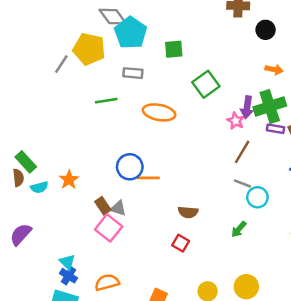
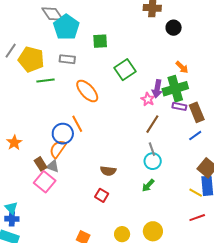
yellow pentagon: (89, 49) -> (31, 59), moved
orange arrow: (274, 69) -> (182, 67), moved, turned 32
orange ellipse: (159, 112) -> (87, 91), turned 35
orange line: (148, 178) -> (77, 124), moved, turned 60
gray line: (242, 183) -> (152, 149), turned 48
cyan circle: (257, 197) -> (153, 161), moved
blue cross: (69, 276) -> (12, 219), turned -32
orange semicircle: (107, 282) -> (58, 149), moved, turned -42

